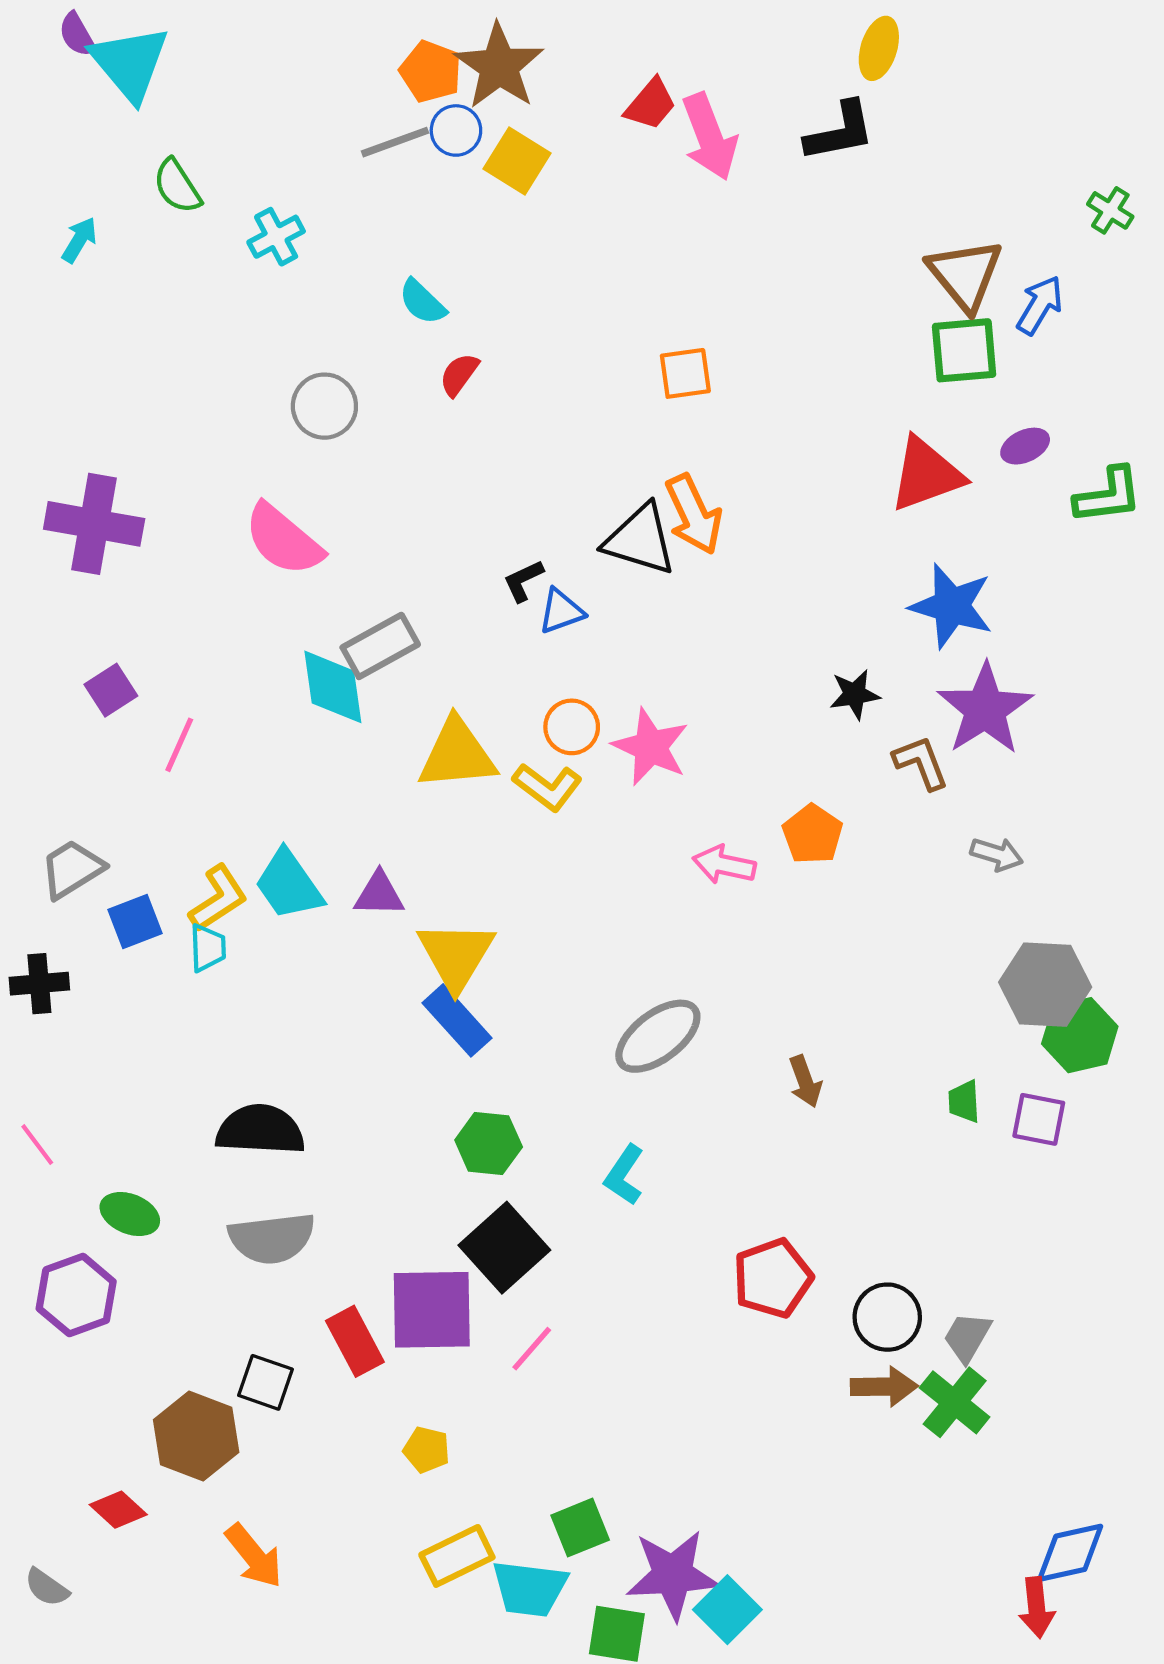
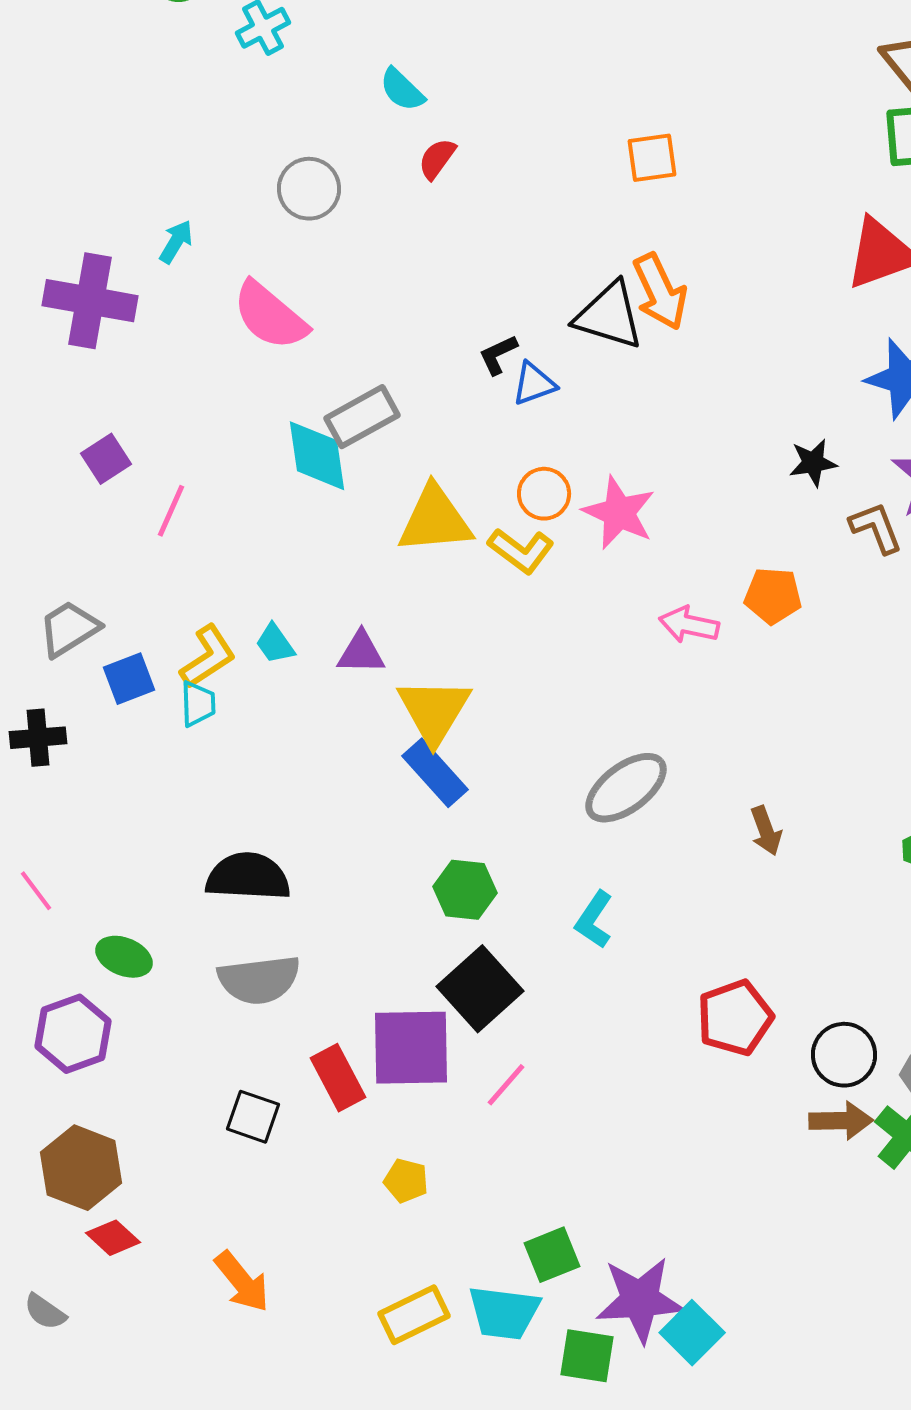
cyan arrow: (79, 240) -> (176, 242), moved
orange pentagon: (813, 834) -> (773, 596), turned -30
cyan trapezoid: (289, 885) -> (275, 644), size x0.6
brown hexagon: (196, 1436) -> (81, 1168), moved
yellow rectangle: (457, 1556) -> (414, 1315), moved

